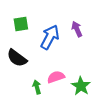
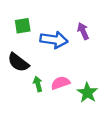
blue arrow: (50, 37) -> (54, 40), turned 70
green arrow: (37, 87) -> (38, 84), moved

